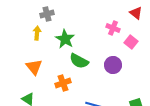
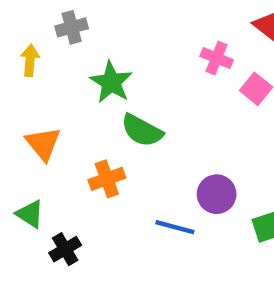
yellow arrow: (37, 33) -> (30, 60), moved
purple circle: (113, 65) -> (217, 194), moved

